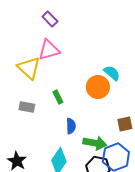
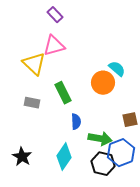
green rectangle: (58, 97) -> (63, 93), size x1.5

